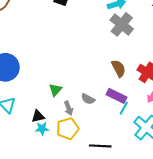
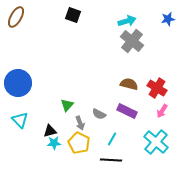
brown semicircle: (119, 68) -> (129, 84), turned -48
cyan line: (124, 108) -> (112, 139), moved
yellow pentagon: (68, 129) -> (79, 143), turned -30

